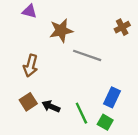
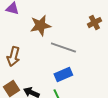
blue rectangle: (112, 97) -> (63, 75), moved, turned 42

